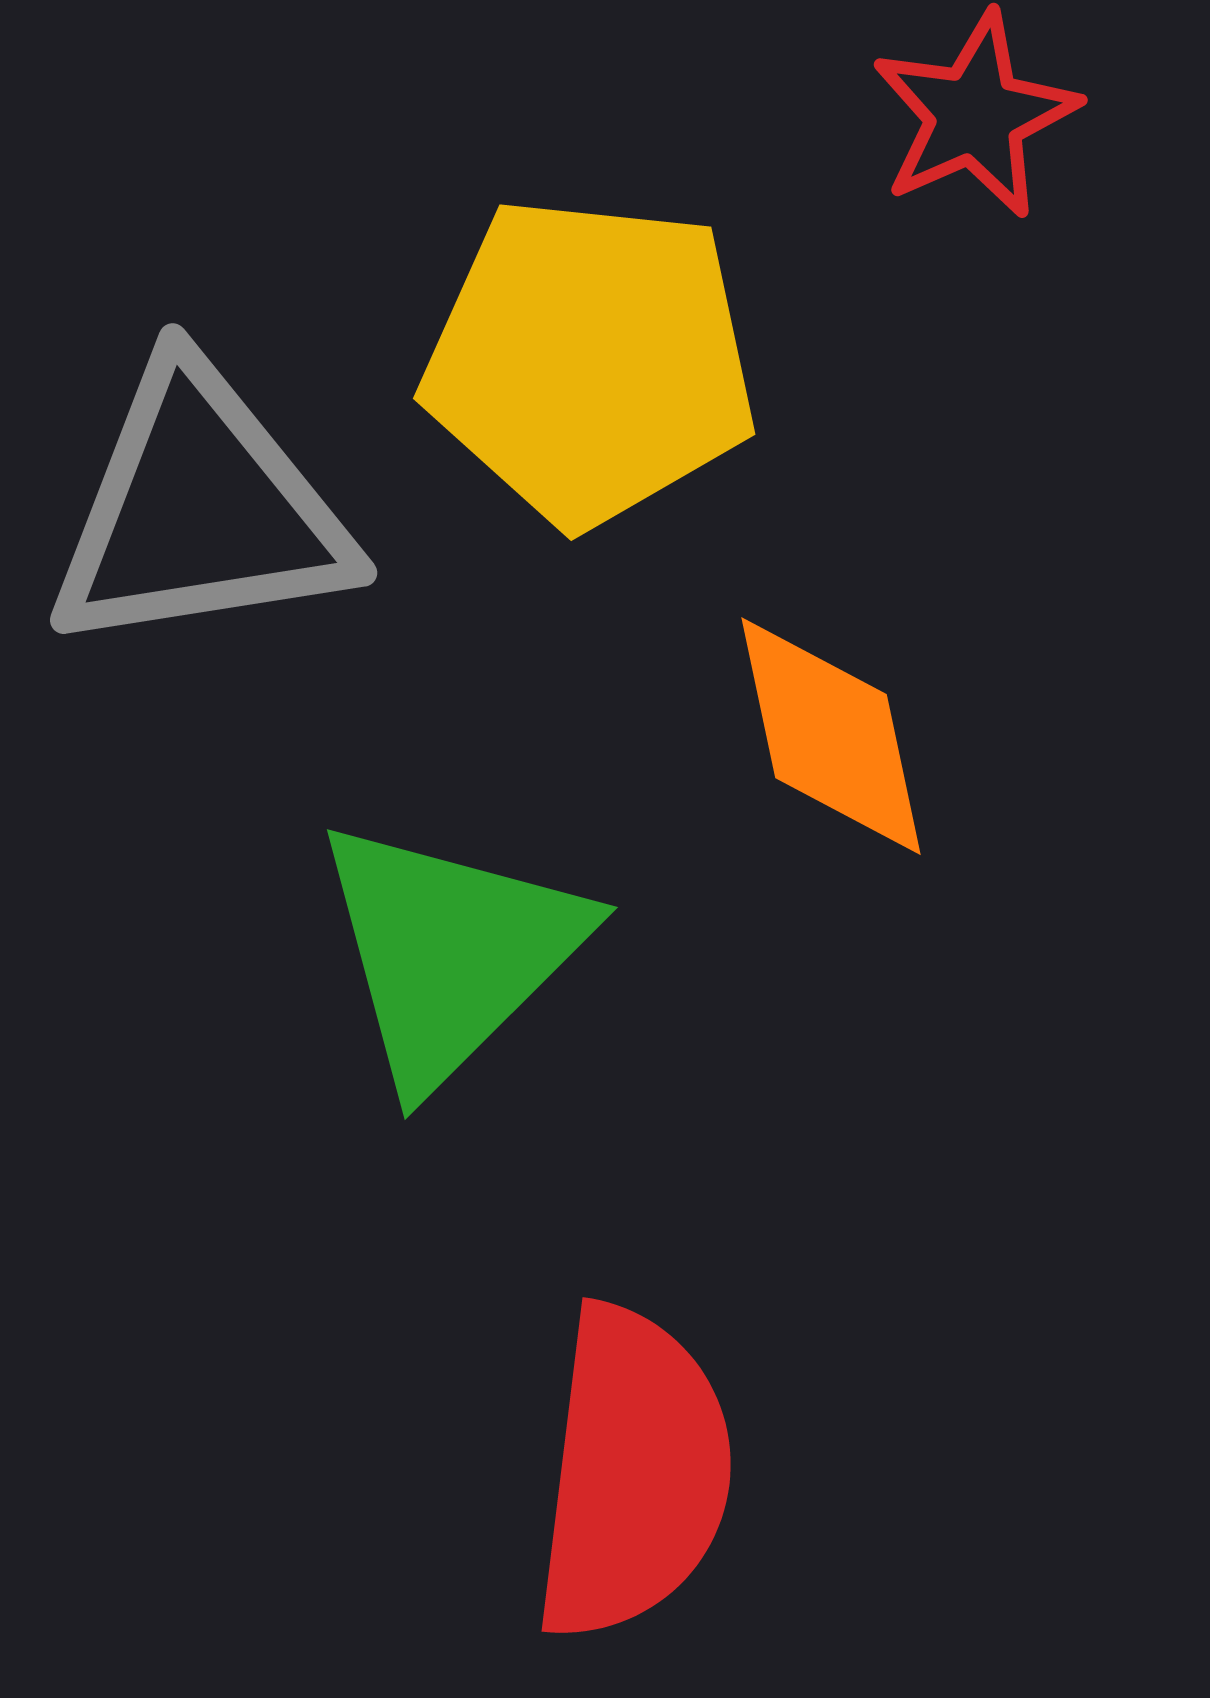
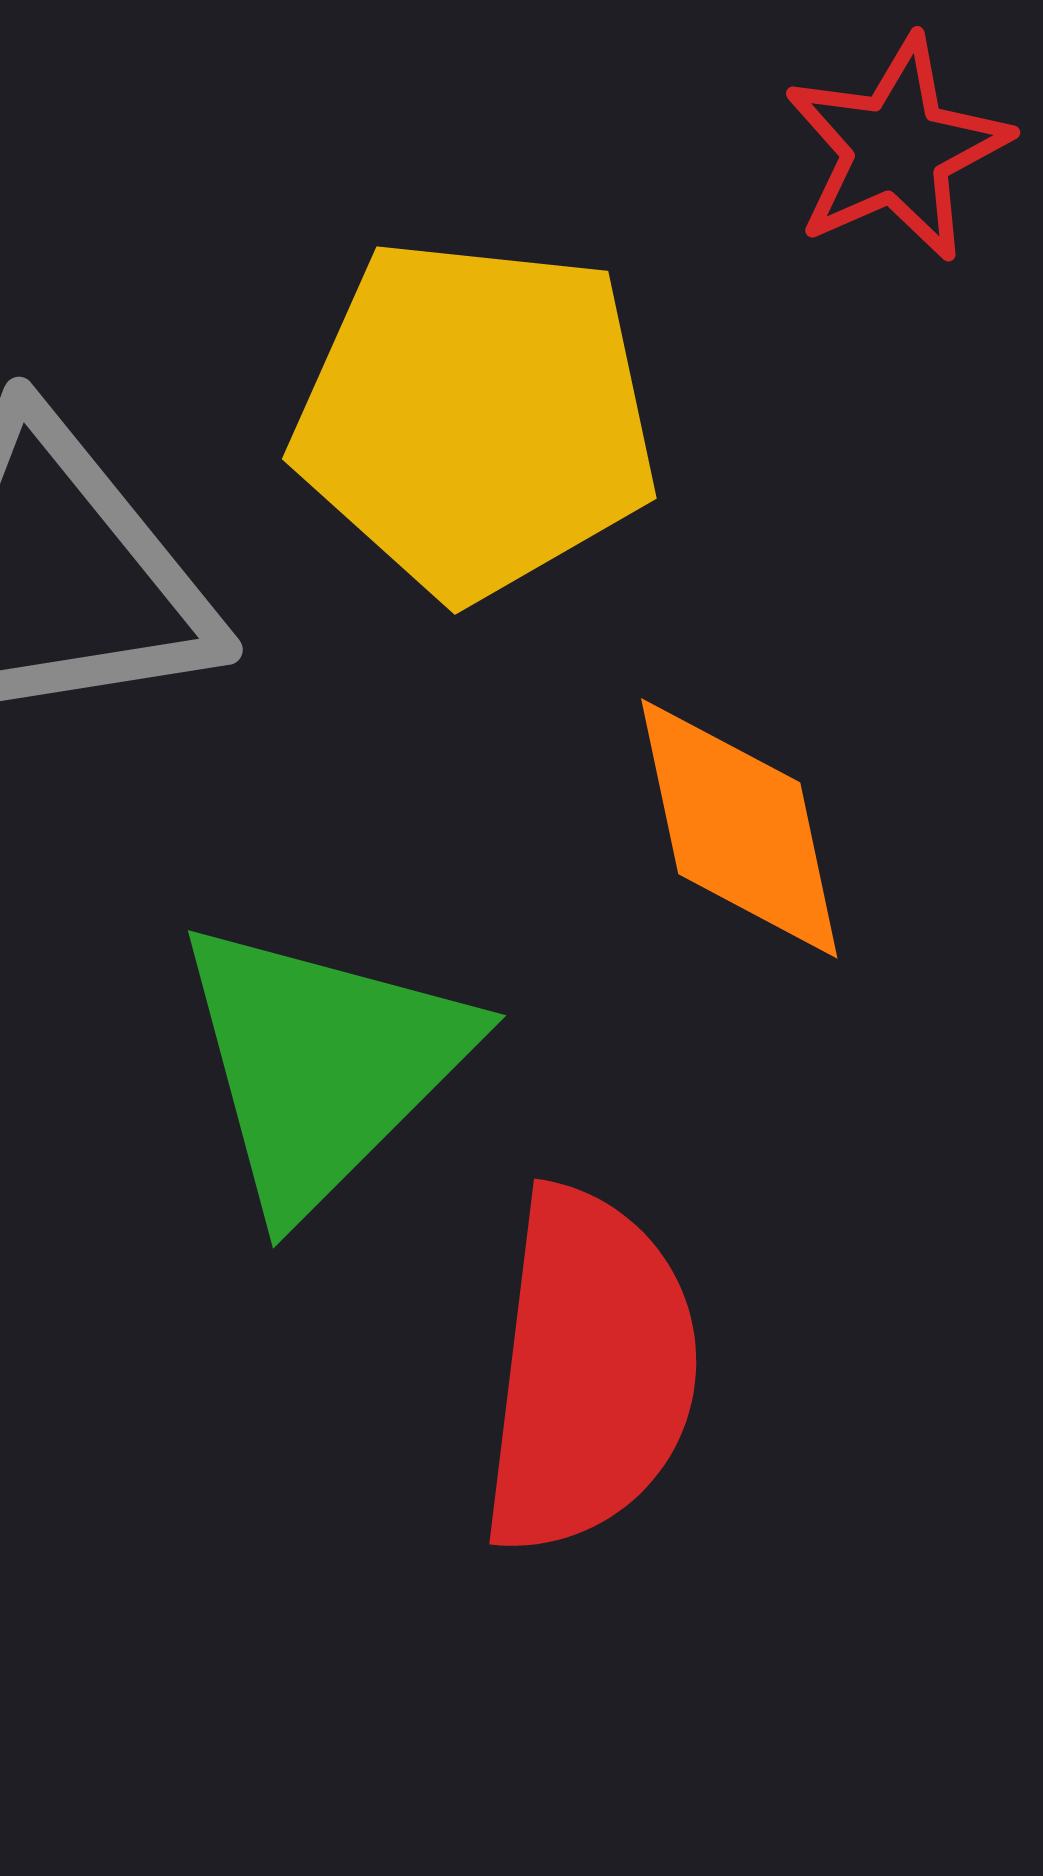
red semicircle: (633, 1473) -> (589, 1371), moved

